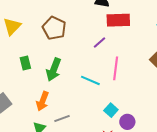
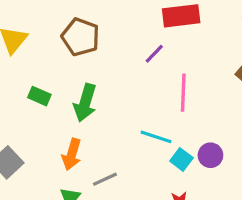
green rectangle: (25, 63) -> (39, 96), turned -48
cyan line: (90, 80) -> (156, 137), moved
purple circle: (127, 122) -> (210, 155), moved

